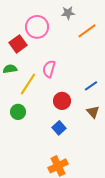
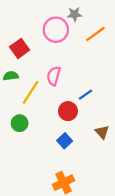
pink circle: (37, 27) -> (56, 30), moved
blue line: (91, 86) -> (86, 95), moved
brown triangle: (93, 112) -> (102, 132), moved

